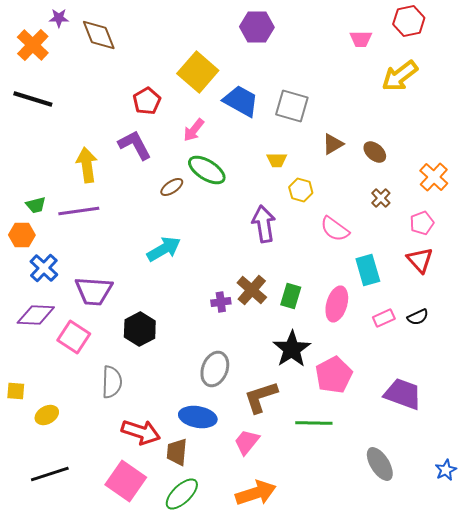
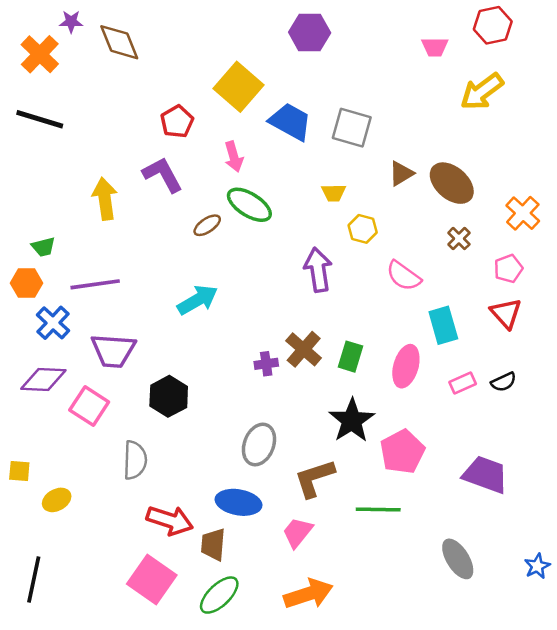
pink arrow: (194, 130) -> (234, 157), turned -55
brown ellipse: (375, 152) -> (452, 183), size x1.6
purple line: (79, 211) -> (95, 284), moved
black line: (50, 474) -> (34, 579), moved, turned -60

